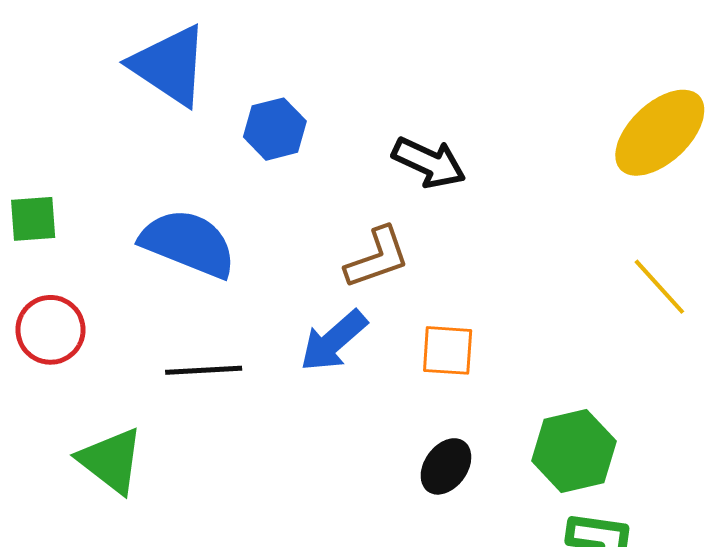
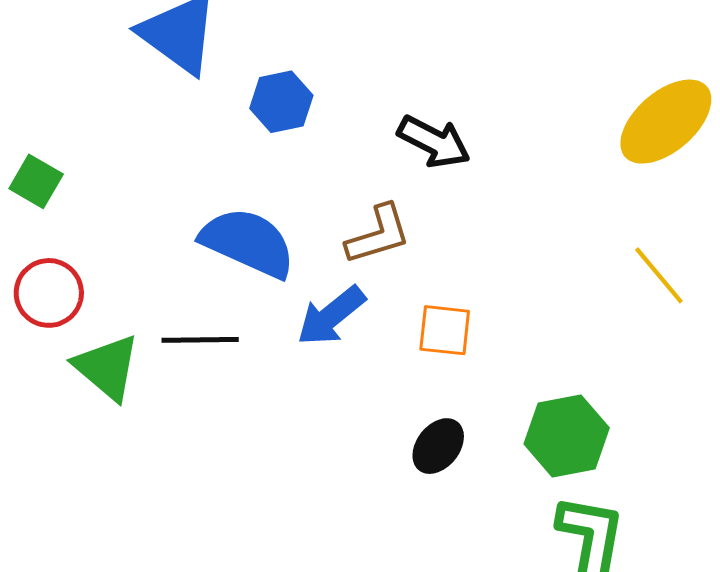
green square: (33, 219) -> (36, 181), turned 32
blue semicircle: (188, 243) -> (248, 243), moved
green triangle: (111, 461) -> (107, 367), moved

